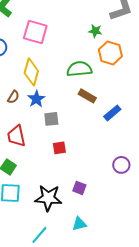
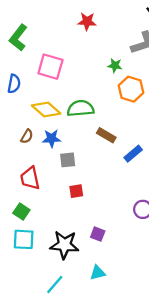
green semicircle: (79, 69) -> (81, 108), moved
yellow diamond: (31, 72) -> (46, 110), turned -64
blue star: (36, 99) -> (52, 138), turned 30

